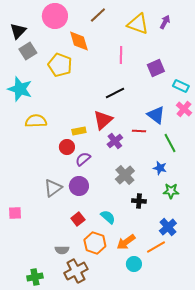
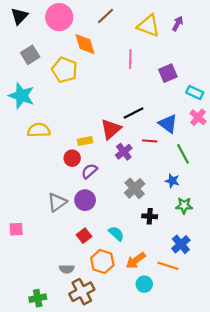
black triangle: (18, 31) -> (19, 16), moved
black line: (115, 93) -> (133, 113), moved
orange line: (156, 247) -> (168, 266), turned 48

